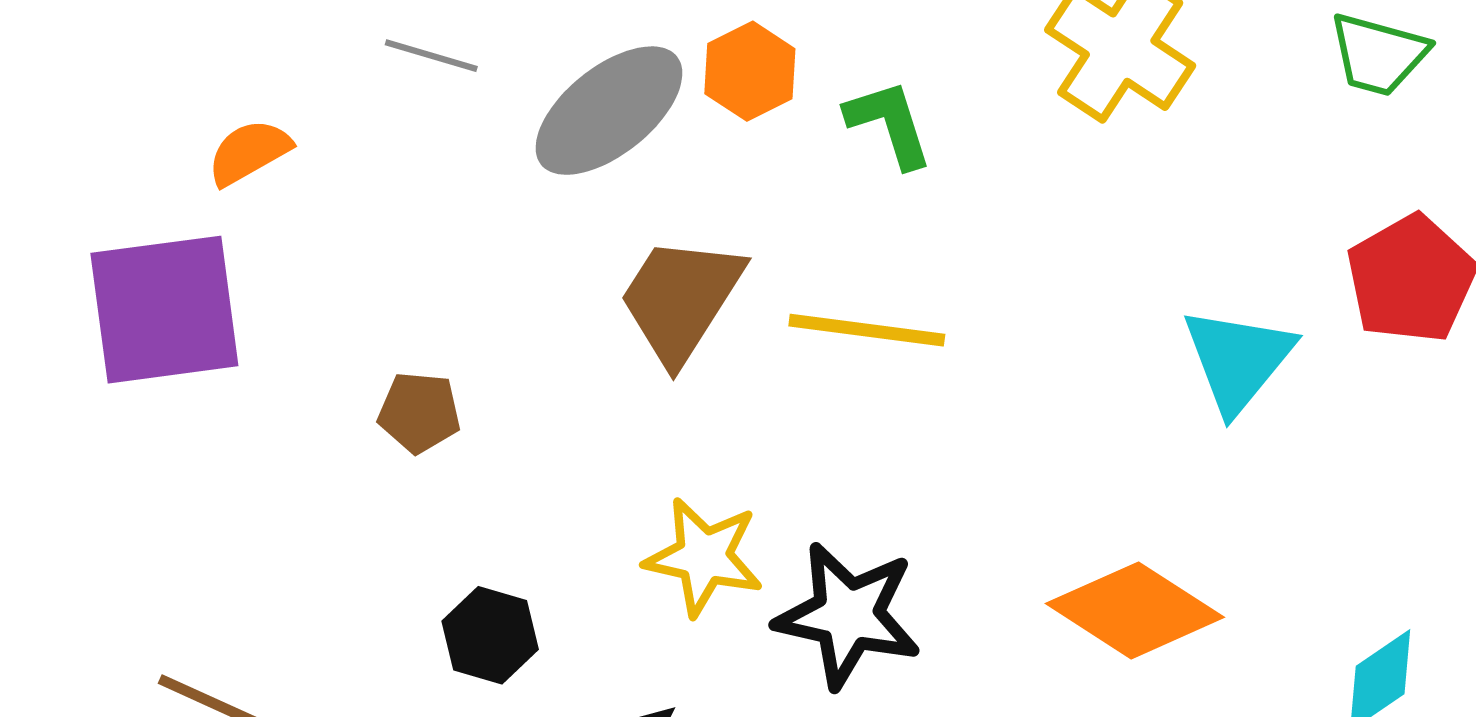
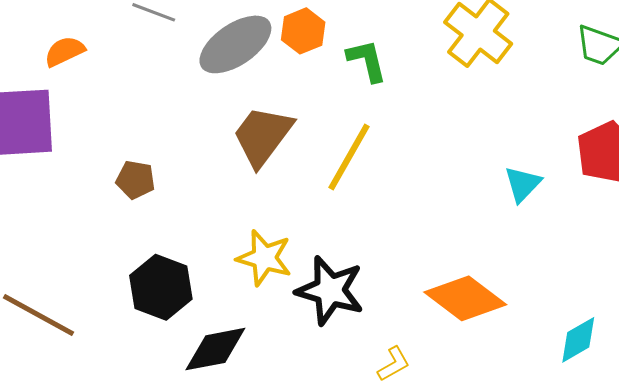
yellow line: (867, 330) -> (349, 157), turned -72
cyan triangle: (1238, 360) -> (523, 184), size x0.7
black hexagon: (490, 635) -> (161, 287), size x1.4

